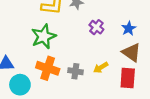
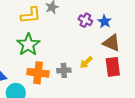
purple cross: (96, 27) -> (85, 20), moved

